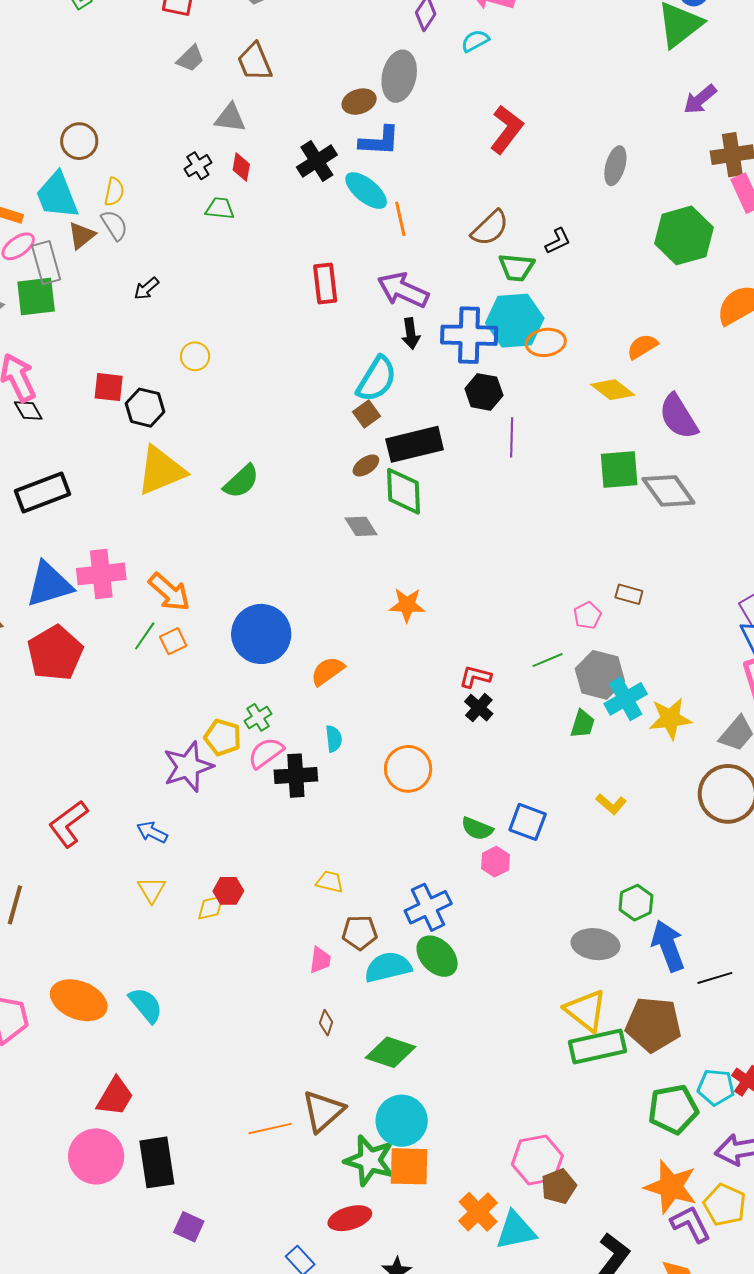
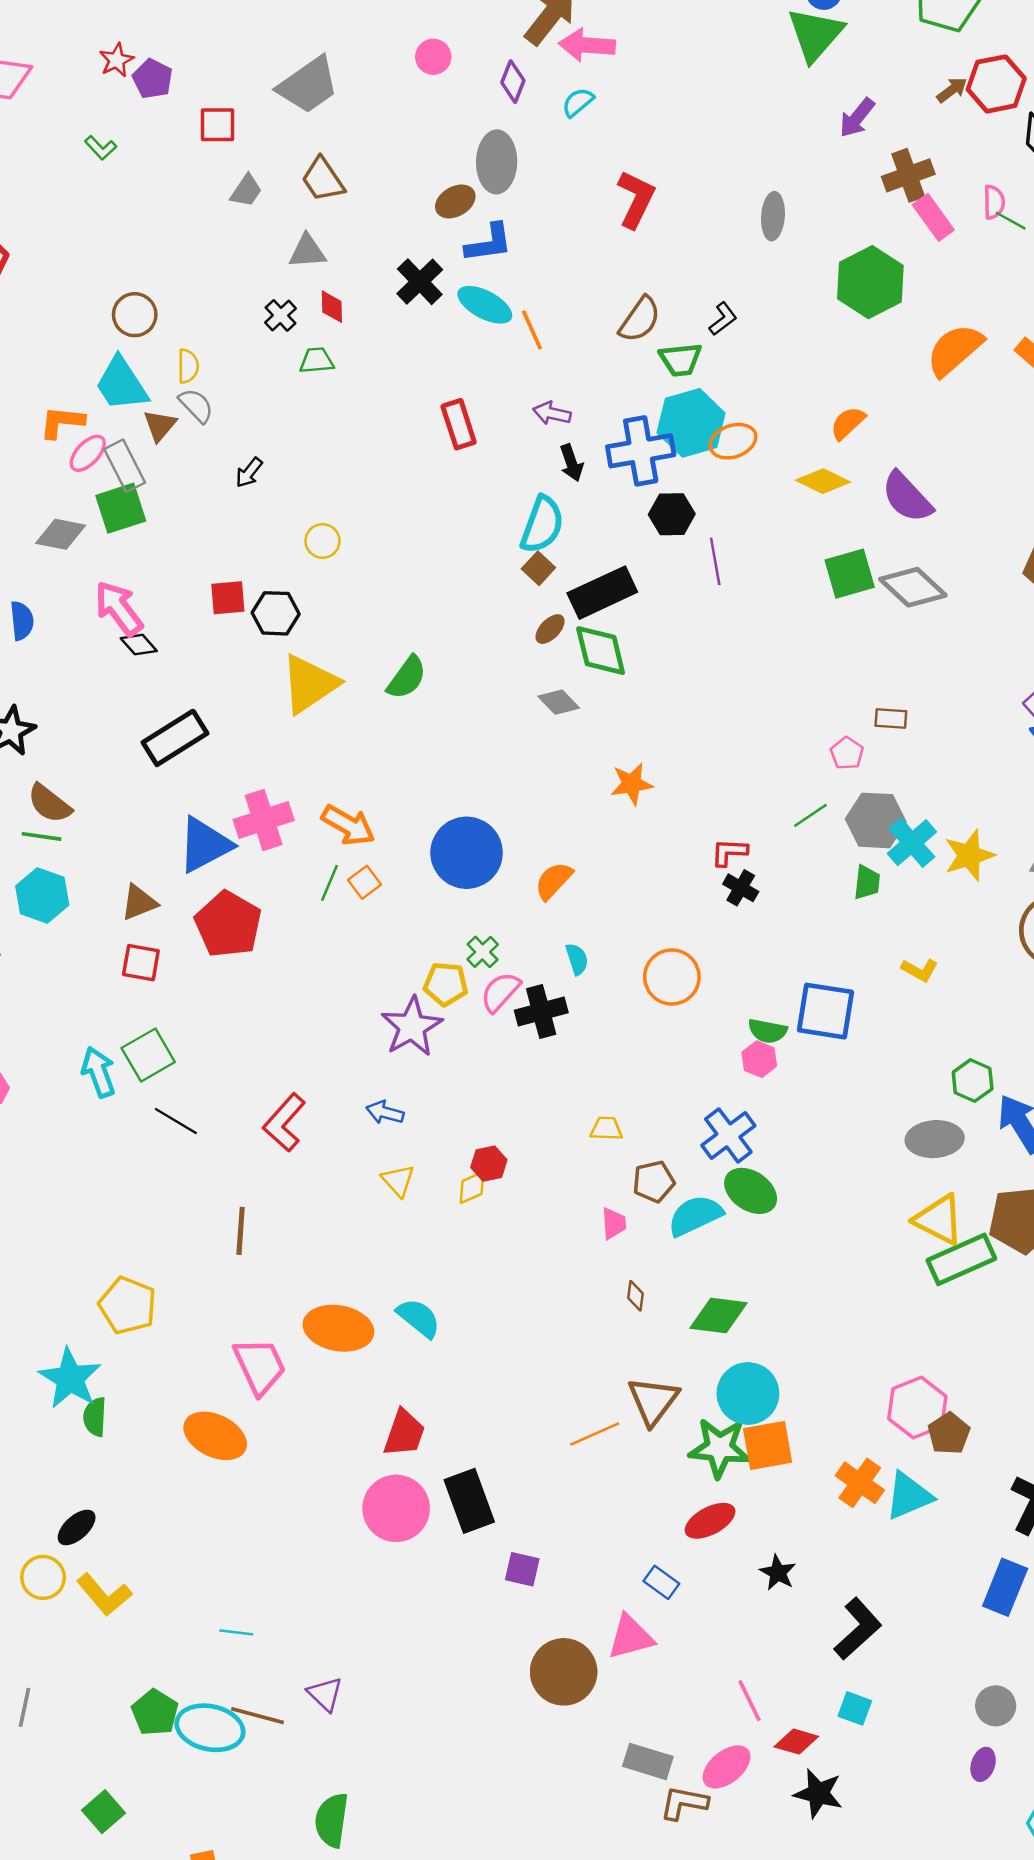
purple arrow: (403, 290) -> (552, 413), size x0.6
blue square: (528, 822) -> (825, 1011), size x1.4
pink hexagon: (495, 862) -> (759, 1059), moved

